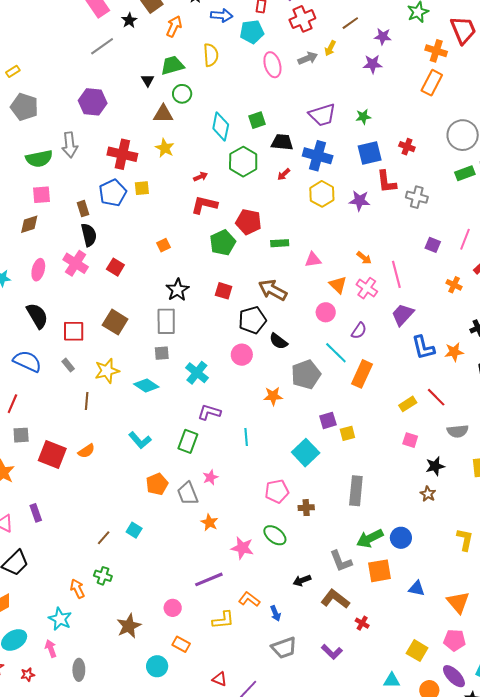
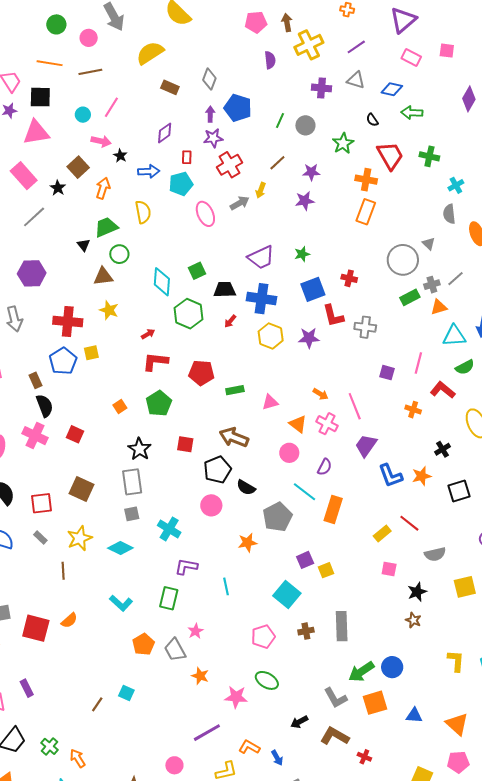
green pentagon: (223, 243) -> (159, 403), moved
brown cross: (306, 508) -> (306, 631), moved
green cross: (103, 576) -> (50, 746), moved, turned 30

